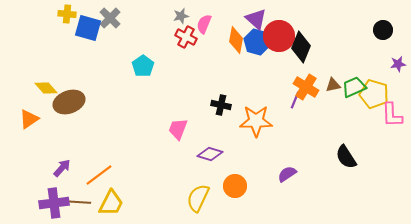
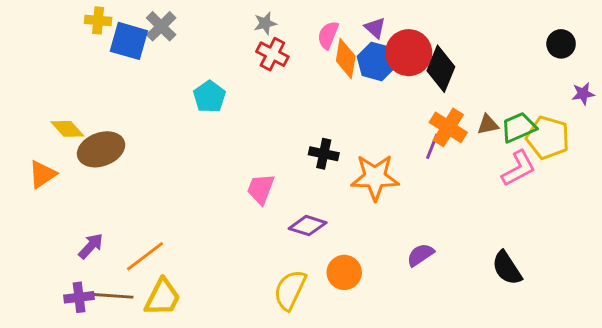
purple triangle: (256, 19) -> (375, 28), size x0.7
pink semicircle: (204, 24) -> (328, 35), moved
pink L-shape: (392, 115) -> (519, 168), moved, turned -116
black semicircle: (346, 157) -> (507, 268), moved
purple cross: (54, 203) -> (79, 297), size x0.7

